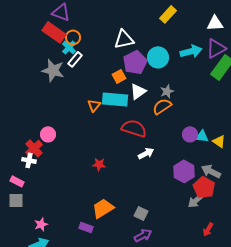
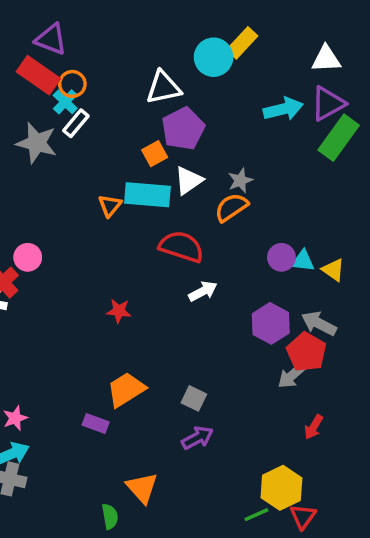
cyan circle: (158, 57) -> (214, 57), moved

